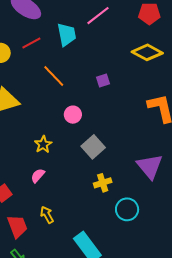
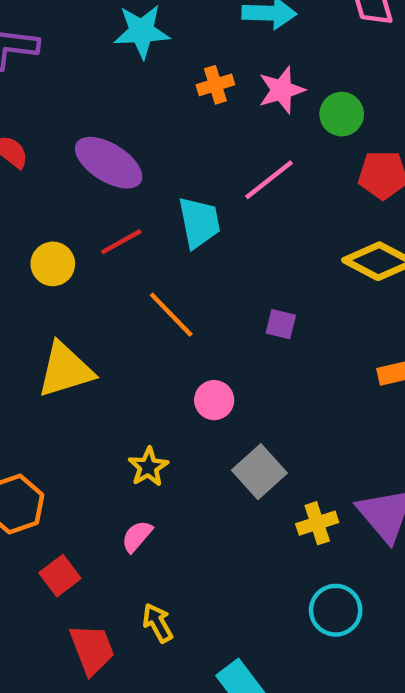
purple square: (103, 81) -> (281, 324), turned 32
yellow cross: (103, 183) -> (317, 523), moved

